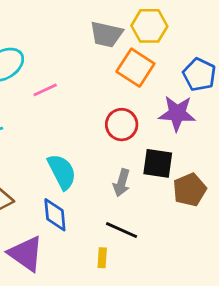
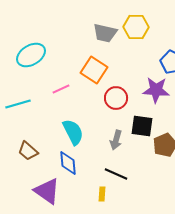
orange square: (135, 68) -> (94, 70), moved
pink line: (45, 90) -> (61, 89), moved

